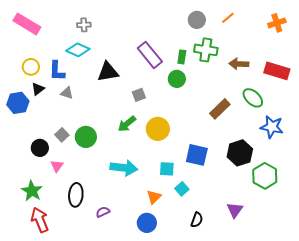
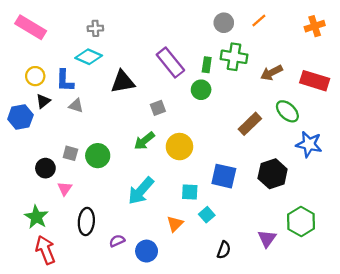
brown arrow: (239, 64) -> (271, 73), turned -30
gray square: (62, 135) -> (70, 153), turned -32
cyan arrow: (124, 168) -> (141, 191), turned 124
green hexagon: (265, 176) -> (301, 221), moved
blue circle: (147, 223) -> (147, 251), moved

